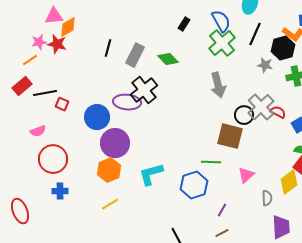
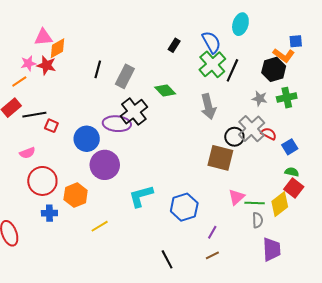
black line: (255, 34) -> (232, 70), moved
green diamond: (168, 59) -> (165, 90), moved
gray star: (265, 65) -> (260, 99), moved
green line: (211, 162) -> (255, 203), moved
orange hexagon: (109, 170) -> (76, 195), moved

